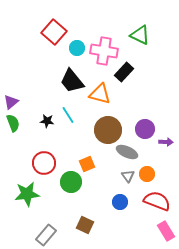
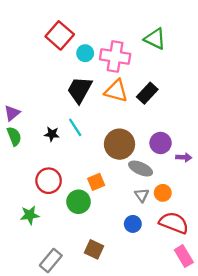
black rectangle: (124, 72) -> (147, 93), moved
black trapezoid: (72, 81) -> (80, 90), turned 68
orange triangle: (100, 94) -> (116, 91), moved
green star: (27, 194) -> (30, 215), size x0.7

